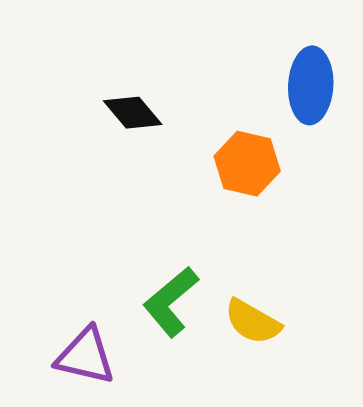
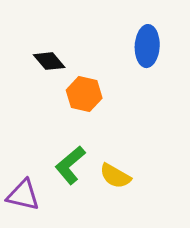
orange hexagon: (247, 164) -> (84, 94), moved

